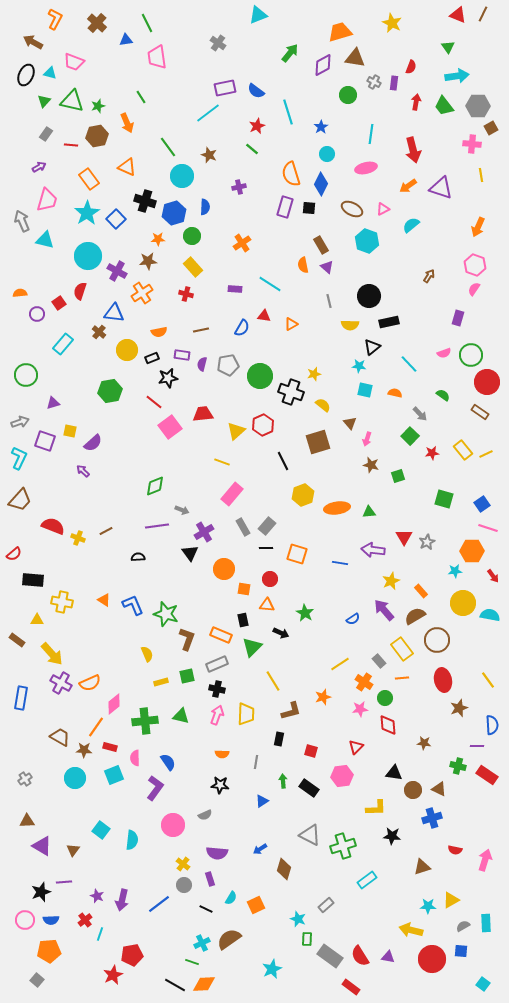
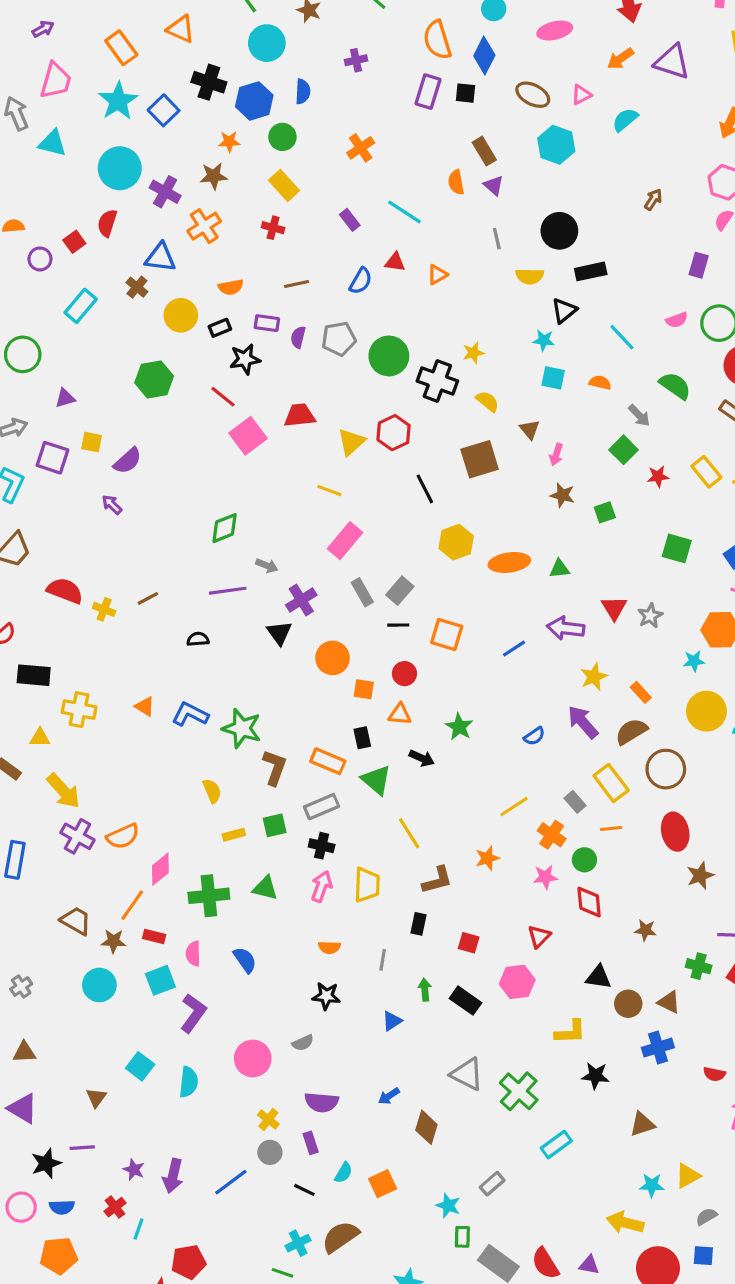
purple rectangle: (235, 289) -> (350, 220), turned 48
green semicircle: (443, 395) -> (675, 386), size x1.5
blue line: (340, 563) -> (514, 649), turned -42
blue L-shape: (133, 605) -> (190, 714), turned -40
green triangle: (252, 647) -> (376, 780), turned -35
purple L-shape: (155, 788) -> (193, 1013), moved
purple triangle: (42, 846) -> (23, 1109), moved
green cross: (343, 846) -> (519, 1091), turned -30
red semicircle: (455, 850) -> (714, 1074), moved

